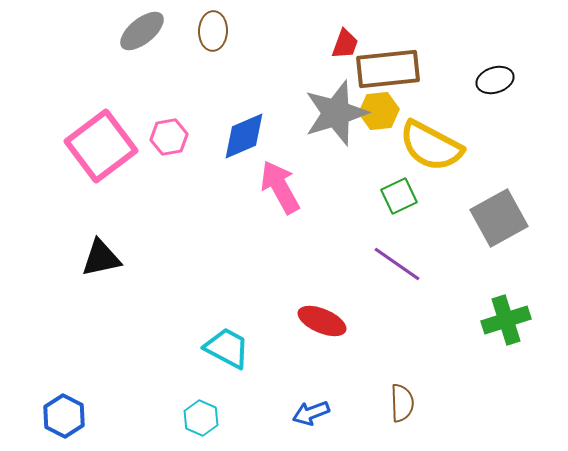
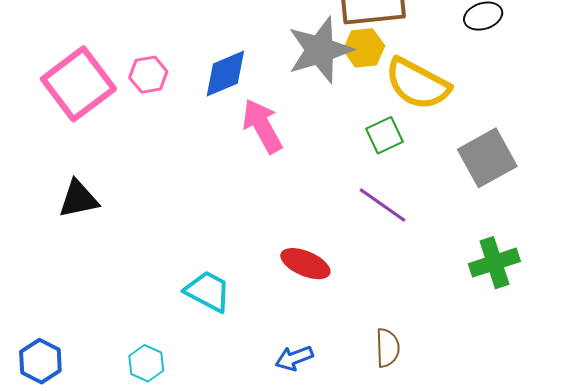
cyan hexagon: (201, 418) -> (146, 363), moved

